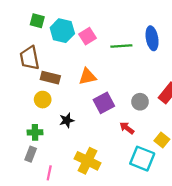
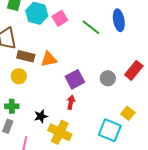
green line: (121, 46) -> (91, 27), turned 42
orange triangle: (87, 77) -> (49, 59), moved
black star: (67, 120) -> (41, 116), moved
red arrow: (127, 128) -> (71, 102), moved, turned 64

